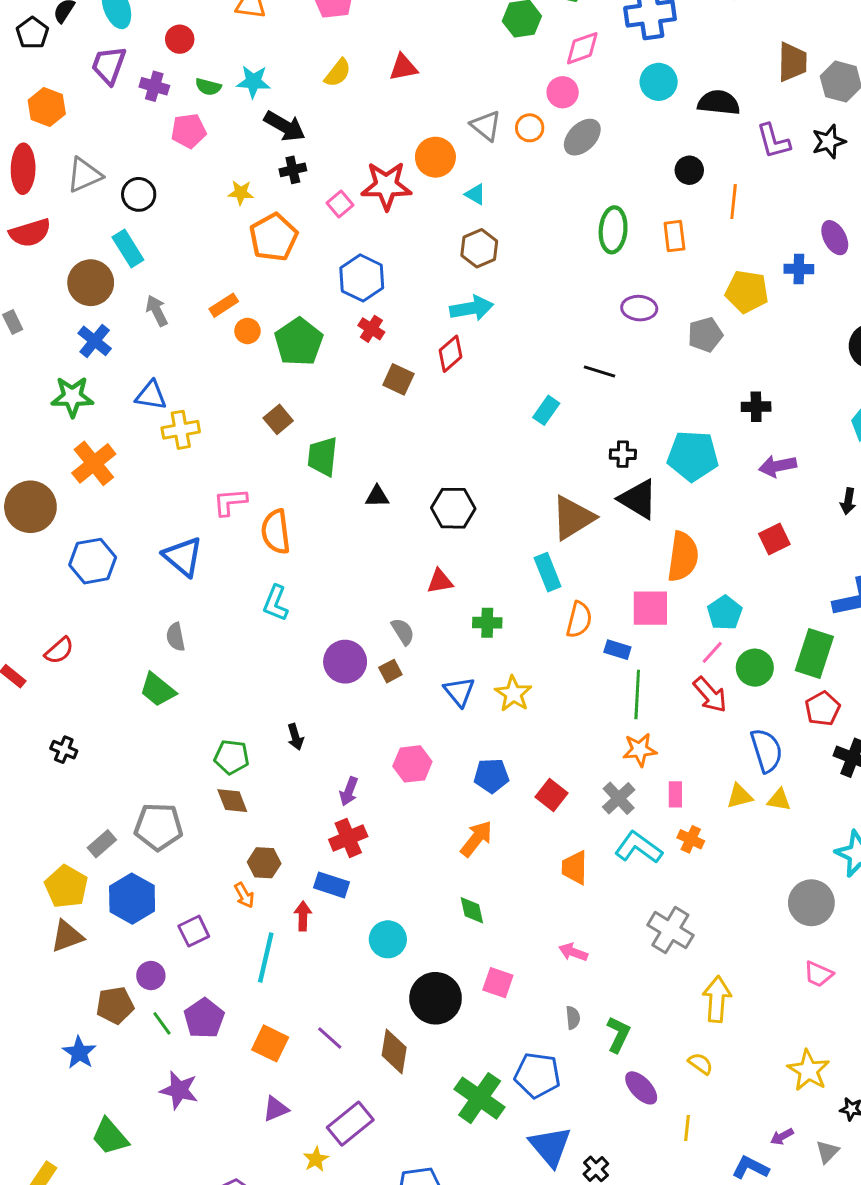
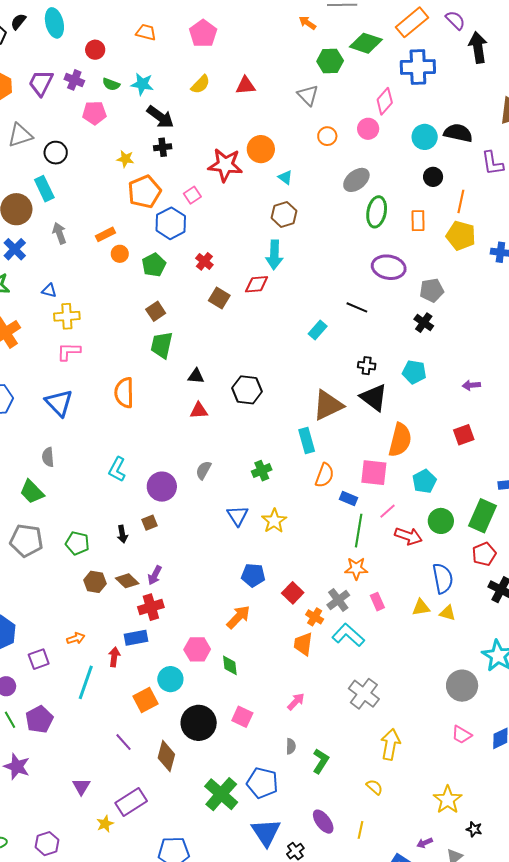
pink diamond: (582, 48) -> (385, 101), moved, turned -36
purple trapezoid: (109, 65) -> (41, 83), moved
cyan circle: (659, 82) -> (425, 137), moved
pink circle: (563, 92) -> (368, 129), moved
gray triangle: (486, 126) -> (308, 95), moved
gray ellipse: (582, 137) -> (356, 180), moved
pink square: (340, 204) -> (192, 195), moved
blue hexagon: (362, 278) -> (171, 223), moved
yellow pentagon: (747, 292) -> (461, 236), moved
cyan arrow: (472, 308) -> (274, 255), turned 96
purple ellipse: (639, 308) -> (389, 267), size x1.4
green pentagon: (299, 342) -> (154, 265), size x0.7
red diamond: (451, 354) -> (257, 284), turned 30
blue triangle: (151, 395) -> (49, 291), size x0.7
black cross: (756, 407) -> (424, 323), moved, turned 30
brown square: (278, 419) -> (156, 311), moved
cyan pentagon: (693, 456) -> (414, 372), size x0.7
purple arrow: (778, 466) -> (471, 385), size x0.7
pink L-shape: (230, 502) -> (69, 352), moved
red triangle: (440, 581) -> (199, 411), moved
cyan L-shape: (276, 603) -> (117, 469), moved
green cross: (487, 623) -> (262, 471), turned -30
gray semicircle: (403, 631) -> (203, 470), turned -126
pink line: (712, 652) -> (388, 511), moved
brown square: (390, 671) -> (150, 523), moved
red arrow: (710, 695) -> (408, 536), turned -36
pink hexagon: (412, 764) -> (197, 649), moved
pink rectangle: (675, 794) -> (377, 602), turned -30
brown diamond: (232, 801) -> (127, 581), moved, turned -30
gray pentagon: (158, 827) -> (26, 540), moved
orange cross: (691, 839) -> (315, 617), moved
brown hexagon: (264, 863) -> (95, 582), moved
blue rectangle: (331, 885) -> (136, 638), turned -35
orange arrow: (244, 895) -> (76, 638), turned -84
pink arrow: (573, 952) -> (296, 702), turned 108
orange square: (270, 1043) -> (145, 700), moved, turned 30
purple ellipse: (641, 1088) -> (323, 822), moved
purple triangle: (276, 1109) -> (81, 786), turned -42

